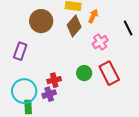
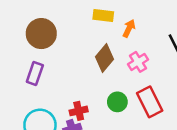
brown circle: (41, 21) -> (41, 34), moved
brown diamond: (74, 26) -> (104, 58), moved

